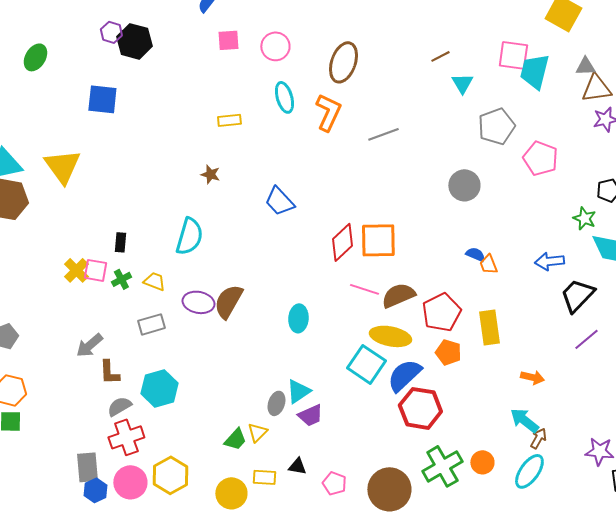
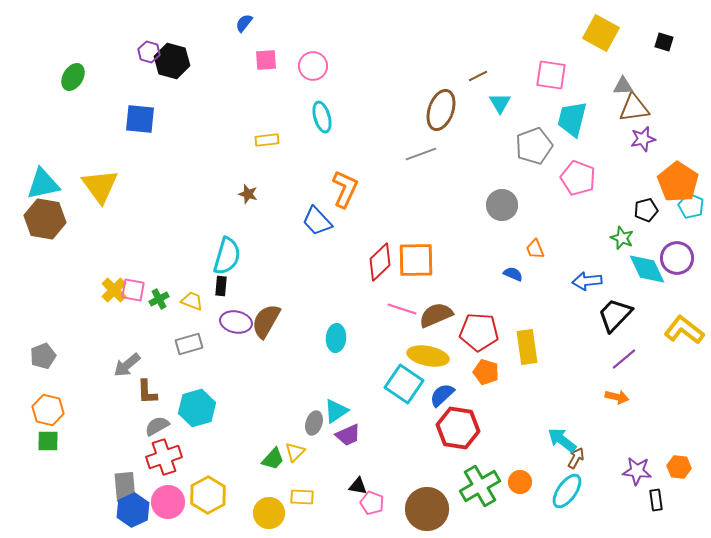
brown ellipse: (343, 62) -> (441, 110), moved
cyan trapezoid: (534, 71) -> (572, 119), moved
orange L-shape: (328, 112) -> (345, 189), moved
black rectangle: (120, 242) -> (221, 286), moved
orange trapezoid: (488, 264) -> (535, 249), moved
red pentagon: (441, 312) -> (479, 332), turned 30
blue semicircle: (404, 375) -> (442, 395), size x0.7
orange arrow: (532, 377) -> (617, 397), moved
black triangle: (297, 466) -> (358, 486), moved
blue hexagon: (95, 490) -> (133, 510), size x1.4

